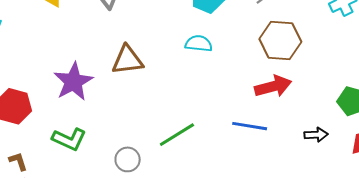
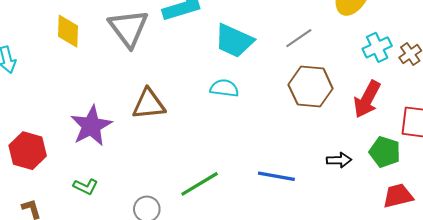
red arrow: (273, 86) -> (367, 99), moved, turned 132
black arrow: (316, 135) -> (339, 160), moved
green L-shape: (69, 139) -> (86, 187), size x0.7

